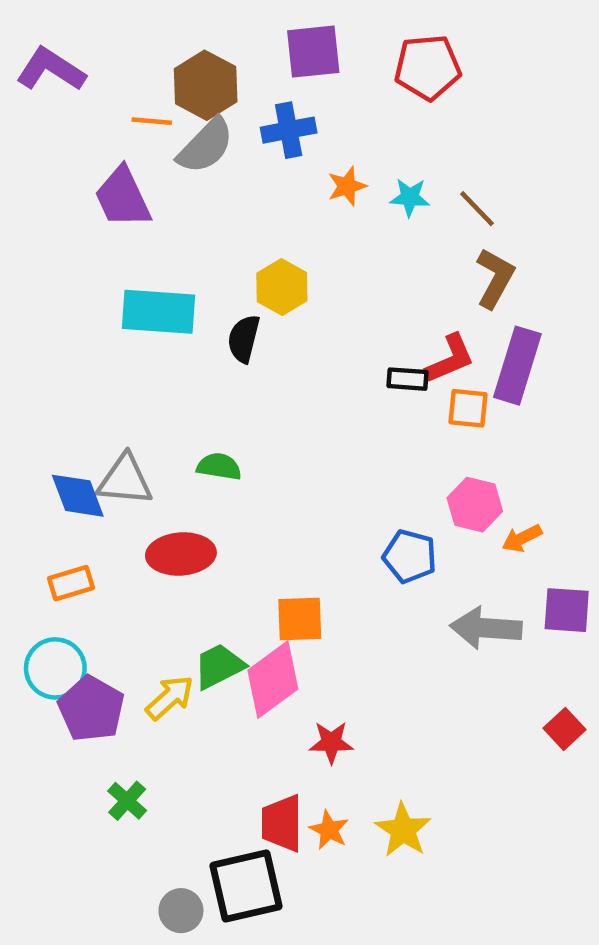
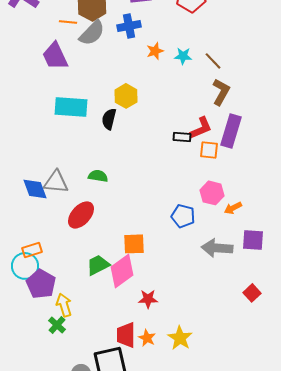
red ellipse: (181, 554) -> (81, 215), turned -44
orange rectangle: (71, 583) -> (32, 250), moved
yellow arrow: (170, 698) -> (64, 305), moved, turned -65

